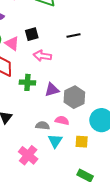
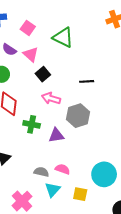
black square: (32, 34) -> (43, 74), turned -32
pink triangle: (12, 43) -> (31, 54), moved
gray hexagon: (74, 97) -> (78, 116), moved

